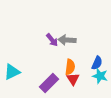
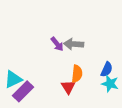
red triangle: (73, 79) -> (68, 87), moved
purple rectangle: (49, 83) -> (23, 91), moved

